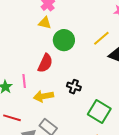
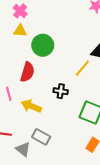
yellow line: (101, 38) -> (82, 68), moved
yellow arrow: (44, 96) -> (31, 106), turned 42

